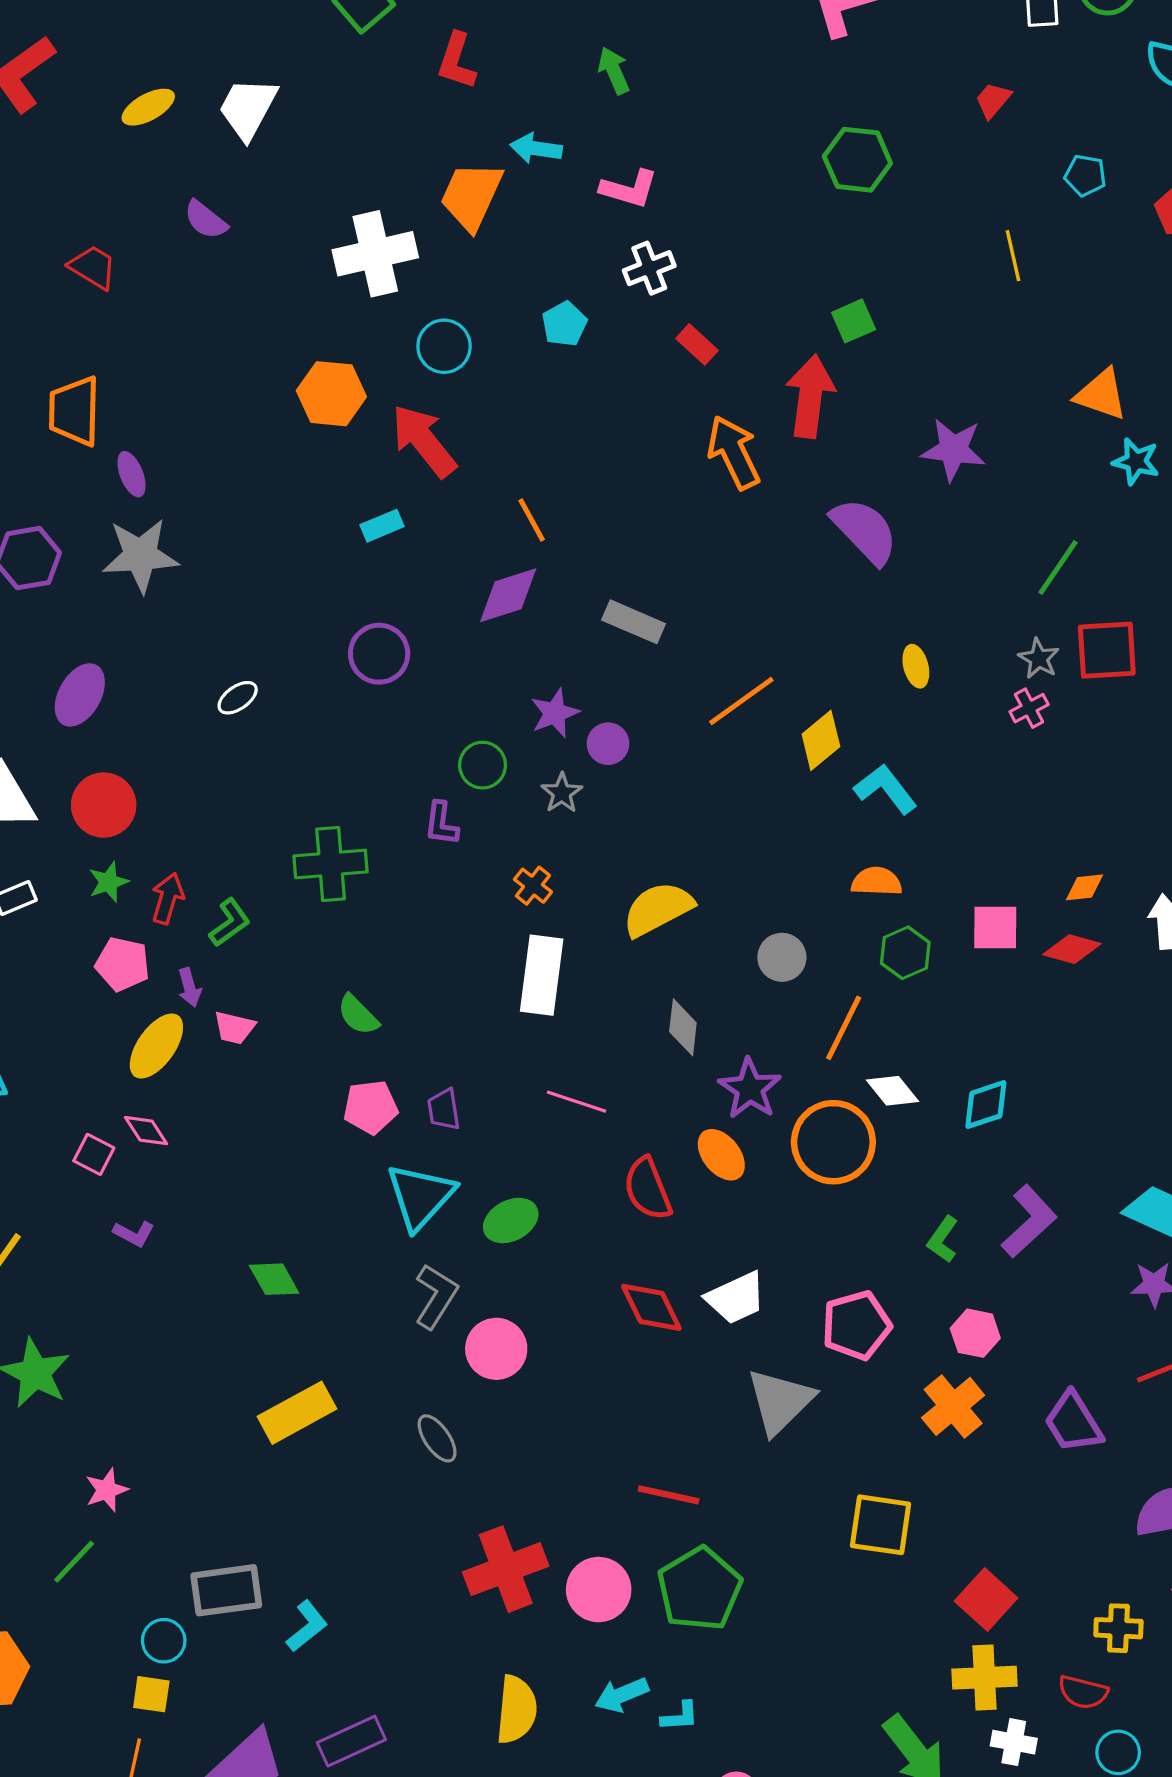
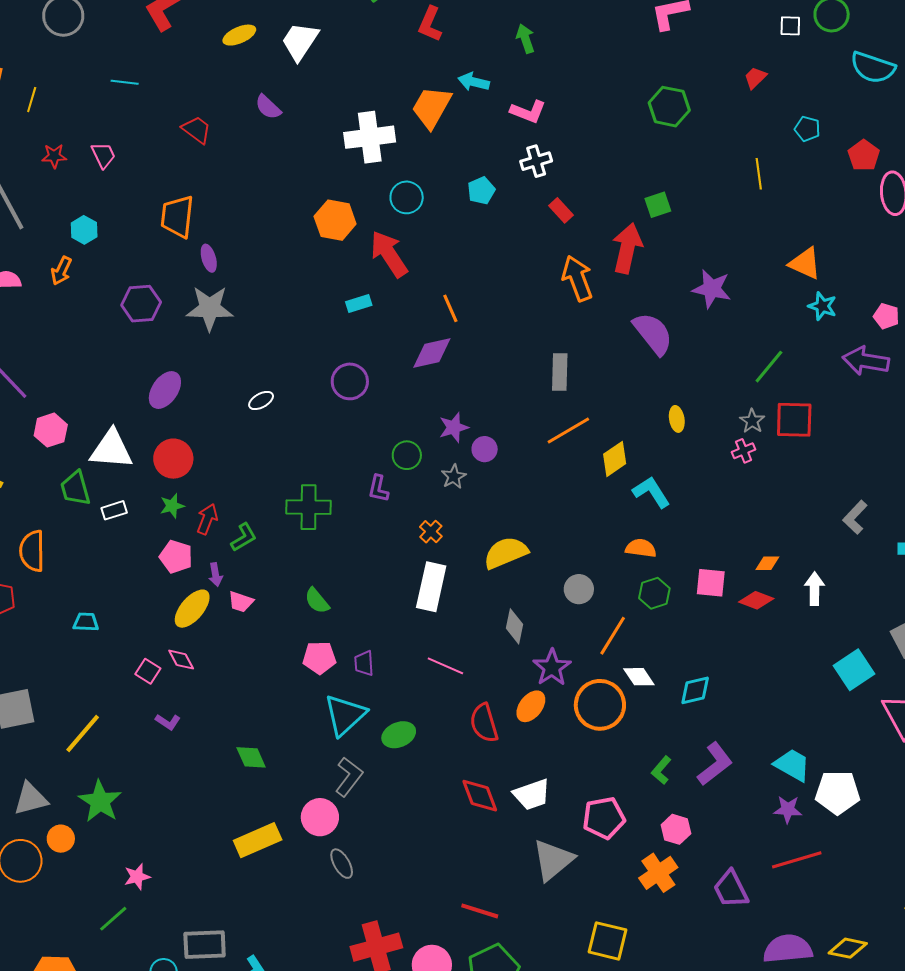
gray rectangle: (634, 622) -> (560, 372), moved, turned 63
orange ellipse: (721, 1155) -> (531, 706), turned 72
pink circle: (496, 1349) -> (320, 817), moved

